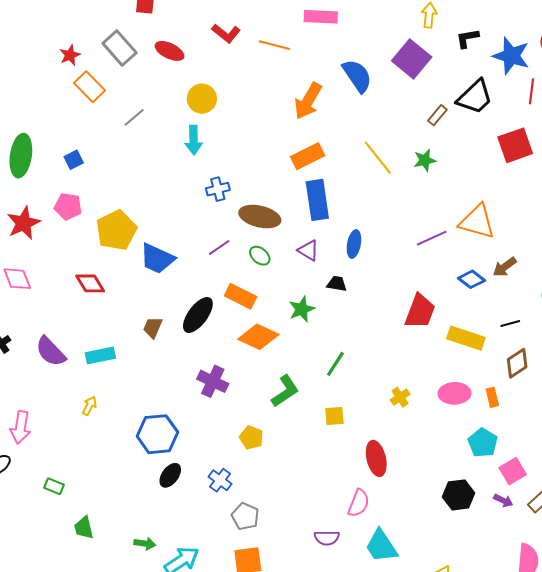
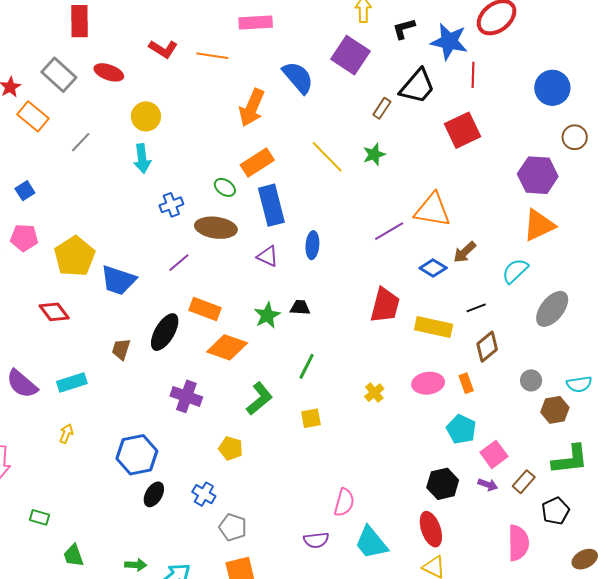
green ellipse: (260, 256) -> (225, 187), moved
black trapezoid: (337, 284) -> (300, 307), moved
red ellipse: (376, 458) -> (431, 529), moved

